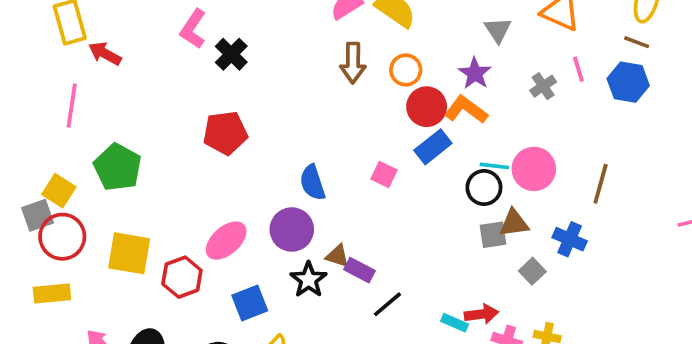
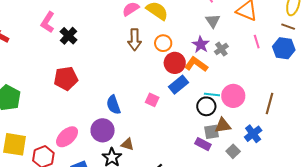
gray cross: (543, 86) -> (221, 49), moved
blue cross: (570, 239) -> (253, 134), turned 30
purple rectangle: (359, 270) -> (203, 144), moved

